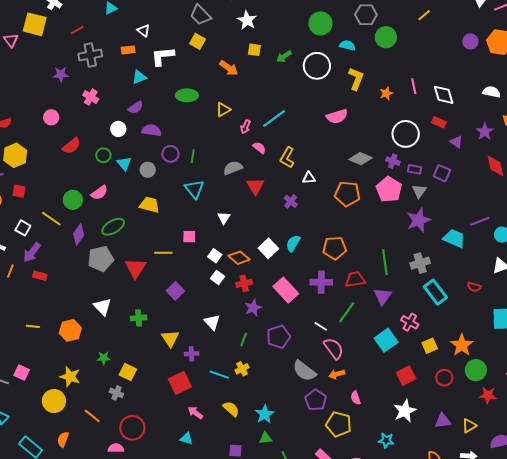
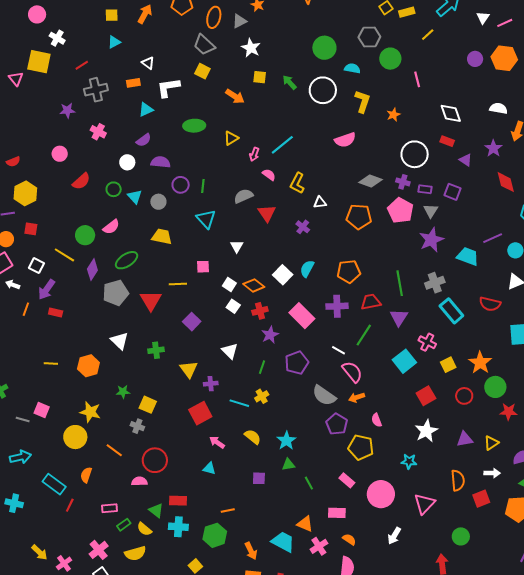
green arrow: (284, 56) -> (290, 82), turned 84
pink line: (414, 86) -> (417, 79), moved
red semicircle: (474, 287) -> (490, 304), size x1.5

